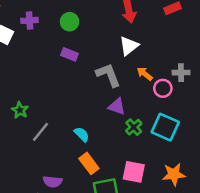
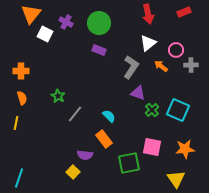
purple cross: (30, 20) -> (66, 22), turned 32
green circle: (70, 22) -> (99, 23), size x1.5
gray L-shape: (108, 75) -> (131, 67), turned 55
pink circle: (163, 88) -> (176, 50), moved
orange rectangle: (89, 163) -> (104, 139), moved

